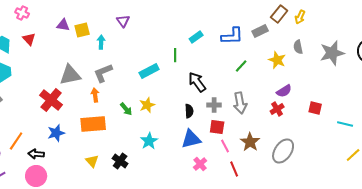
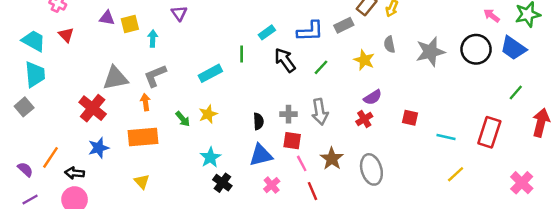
black arrow: (197, 82) -> (285, 60), moved
gray ellipse: (283, 151) -> (371, 169), turned -50
black cross: (120, 161) -> (222, 183), moved

